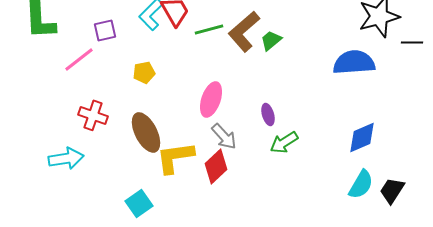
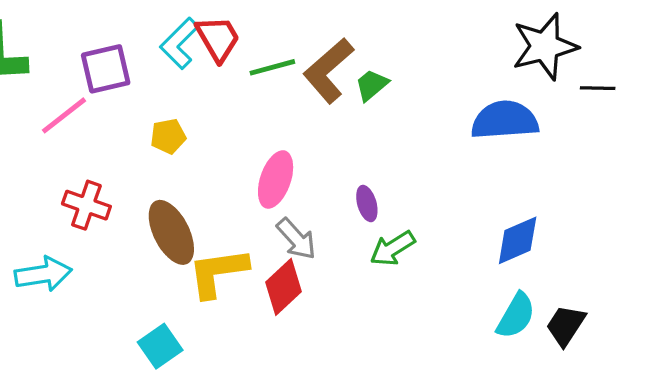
purple square: (105, 30) -> (106, 69), size x1.4

